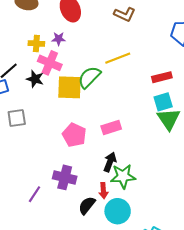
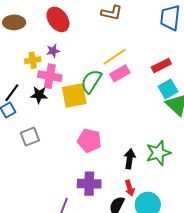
pink rectangle: (111, 128) -> (120, 73), moved
green star: (123, 176) -> (158, 153), moved

